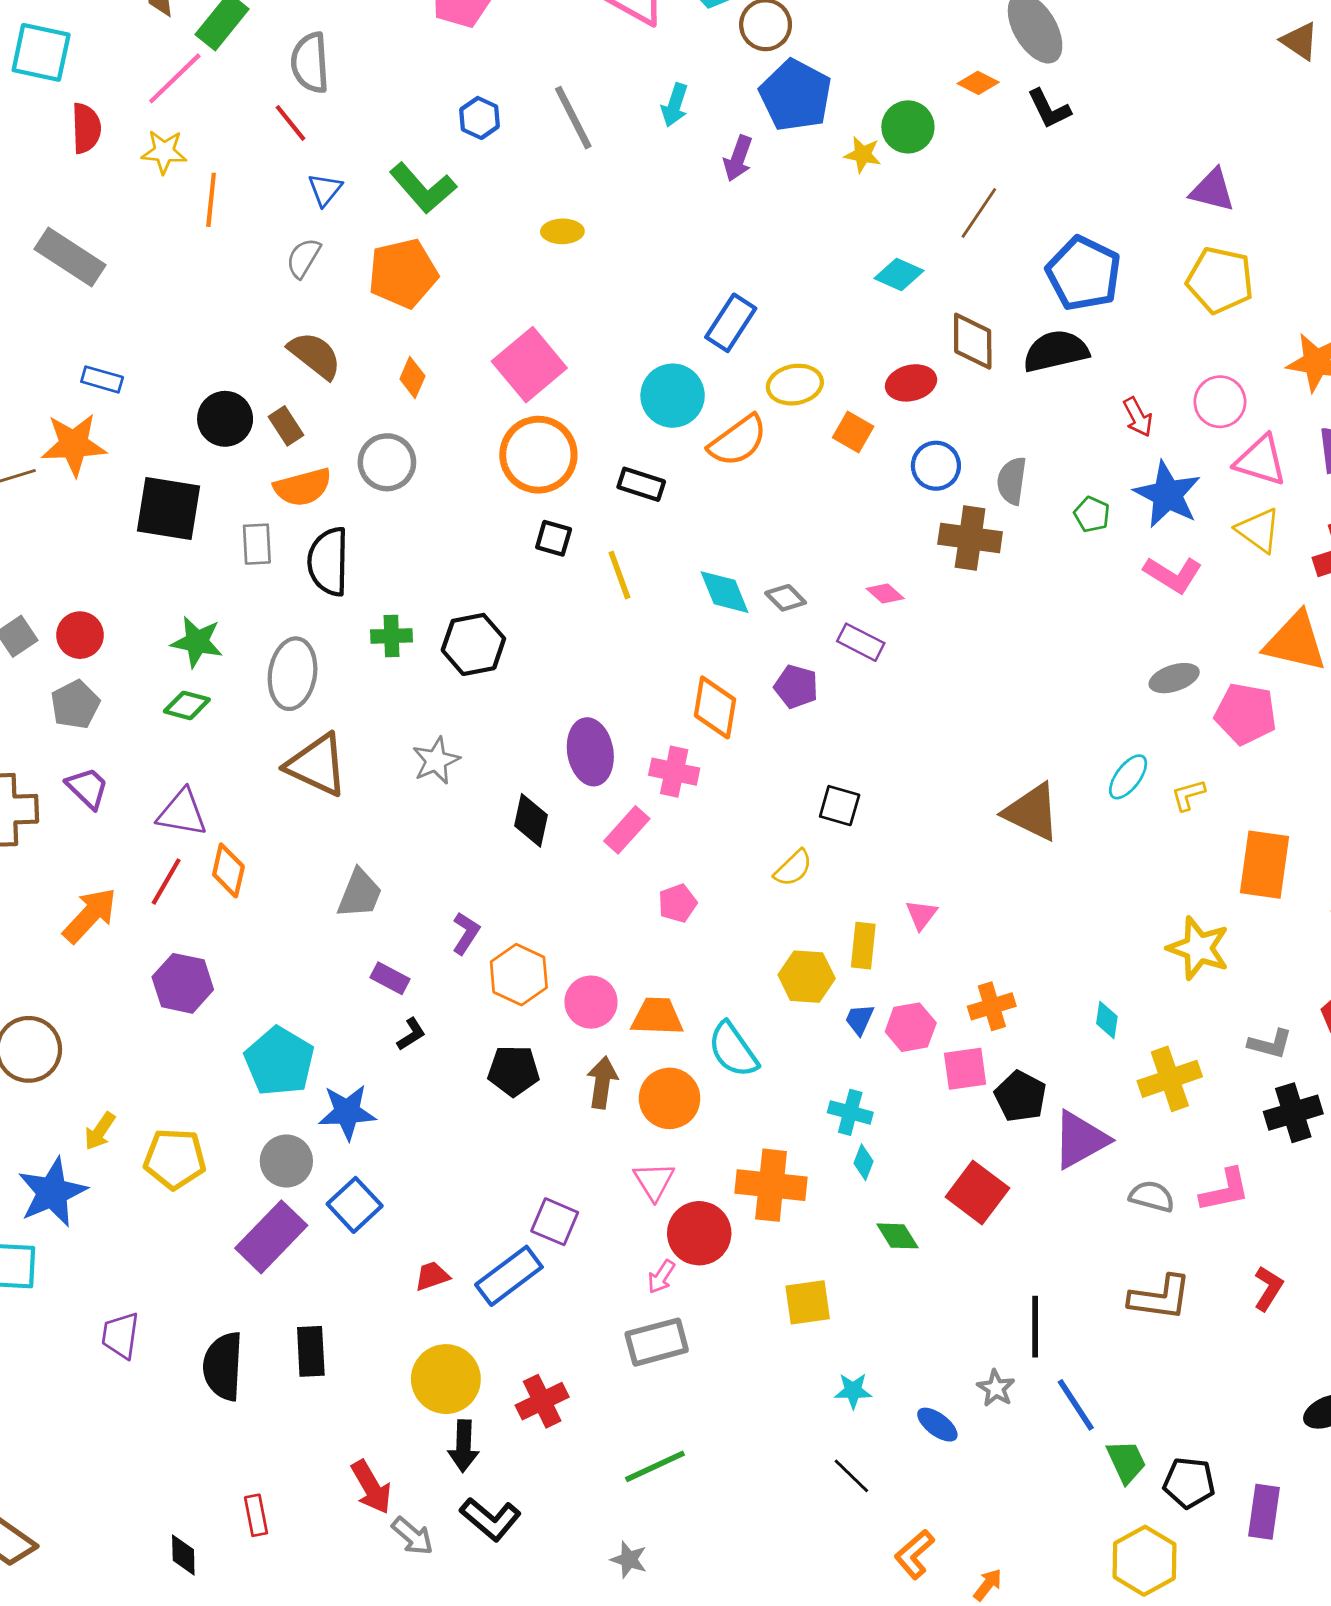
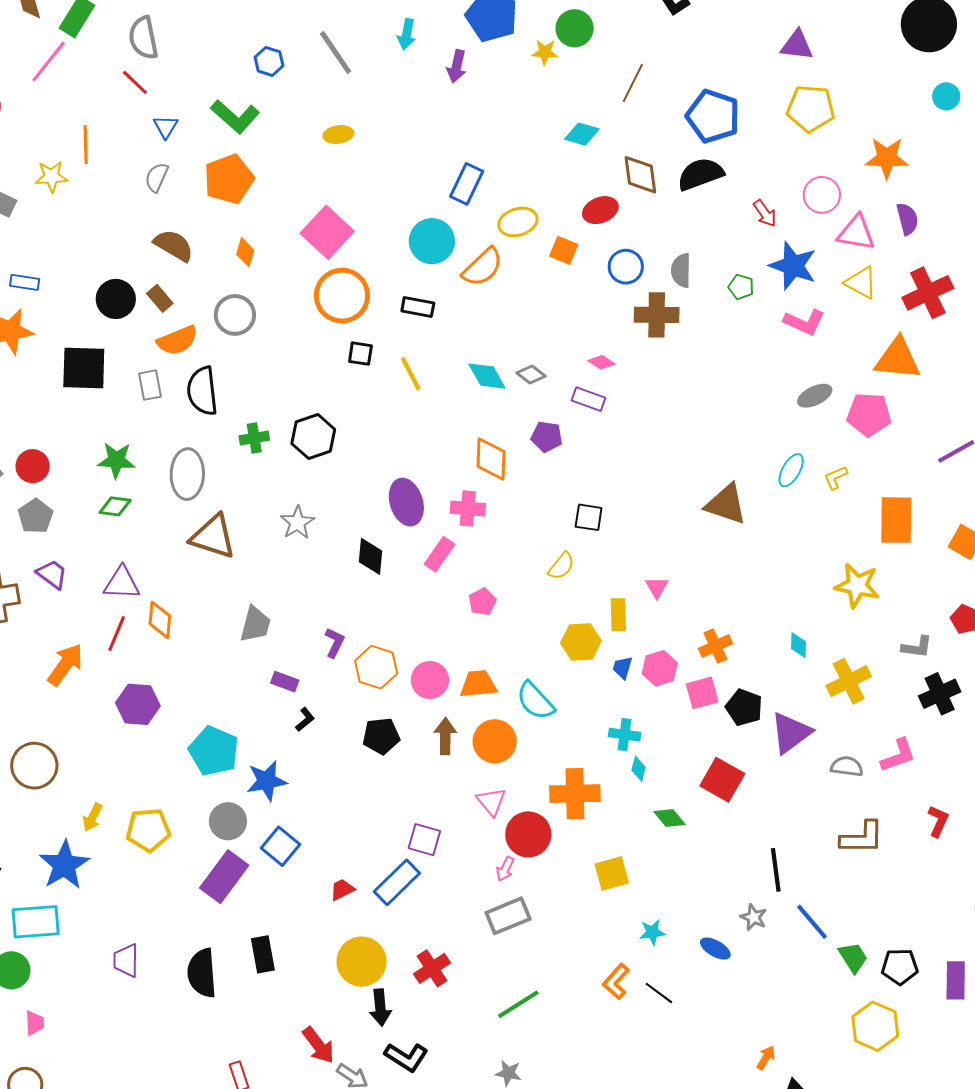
yellow star: (164, 152) -> (51, 177), moved
orange L-shape: (914, 1554) -> (616, 981), moved

